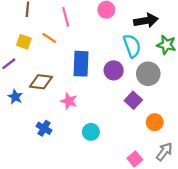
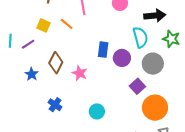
blue rectangle: (81, 64) -> (103, 50), moved, size x0.7
brown diamond: (41, 82) -> (56, 63), turned -75
pink star: (69, 101) -> (80, 73), moved
orange circle: (155, 122) -> (155, 108), size x1.6

